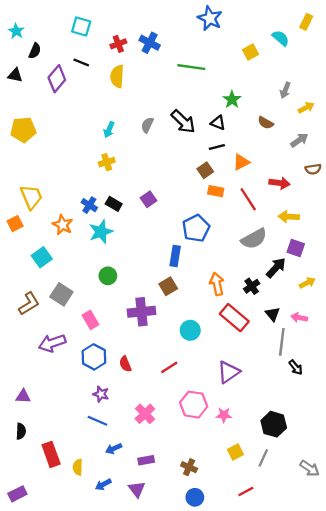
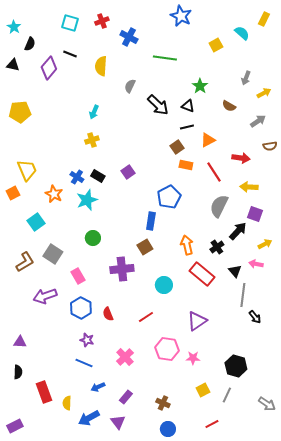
red cross: (118, 44) -> (102, 21), moved
gray semicircle: (147, 125) -> (130, 86), moved
gray semicircle: (254, 239) -> (219, 206), turned 145
pink arrow: (299, 318) -> (256, 264), moved
purple rectangle: (146, 460) -> (126, 397), turned -40
blue arrow: (103, 485) -> (89, 418), size x1.5

